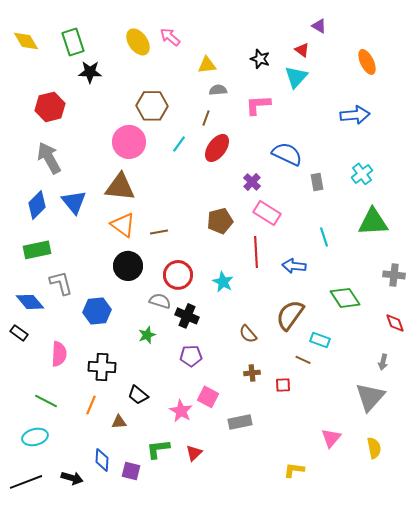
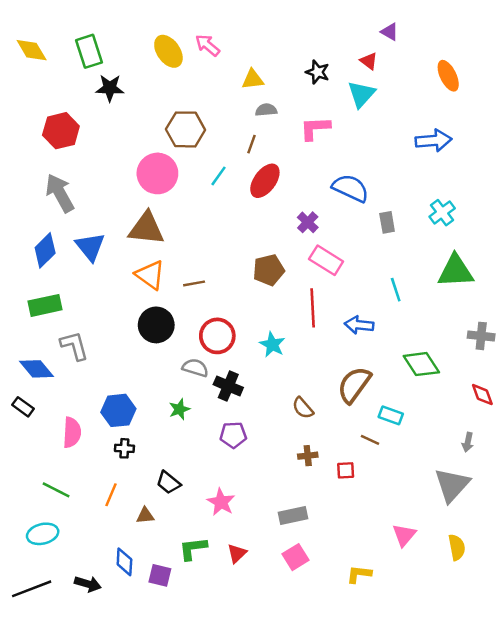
blue hexagon: (97, 311) -> (118, 410), moved
black cross: (102, 367) -> (124, 448), size x0.6
pink square: (208, 397) -> (295, 557), moved, turned 30

